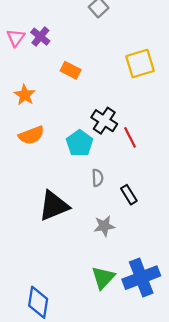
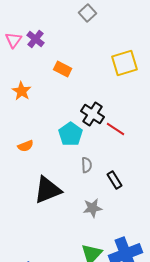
orange semicircle: (31, 135) -> (26, 146), moved, size x0.7
red line: (130, 137) -> (116, 129), turned -30

